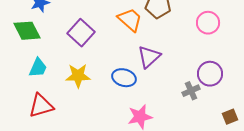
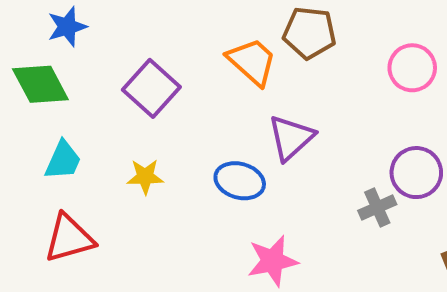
yellow star: (78, 76) -> (145, 177), size x0.7

